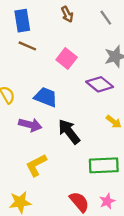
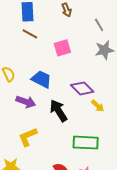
gray line: (106, 18) -> (99, 25), moved
pink square: (67, 58) -> (62, 48), turned 30
purple diamond: (100, 84) -> (82, 88), moved

